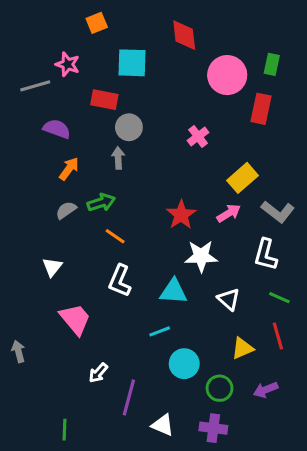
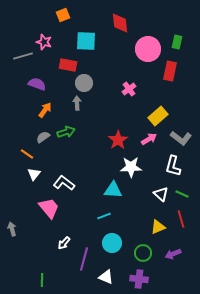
orange line: (115, 236) -> (27, 154), moved
white L-shape: (120, 281) -> (64, 183), moved, turned 105
white triangle: (229, 299) -> (161, 194), moved
cyan circle: (184, 364) -> (112, 243), moved

